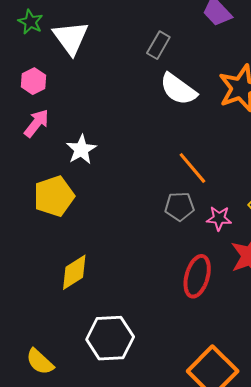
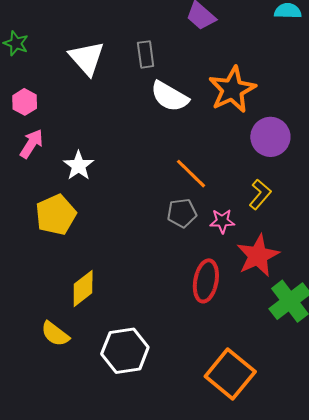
white triangle: (71, 38) -> (87, 58), moved
gray rectangle: (158, 45) -> (146, 54), turned -32
yellow semicircle: (40, 362) -> (55, 334), moved

